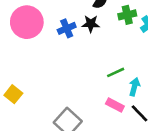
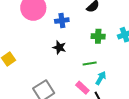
green cross: (127, 15) -> (98, 36), moved
black star: (91, 24) -> (59, 47), moved

